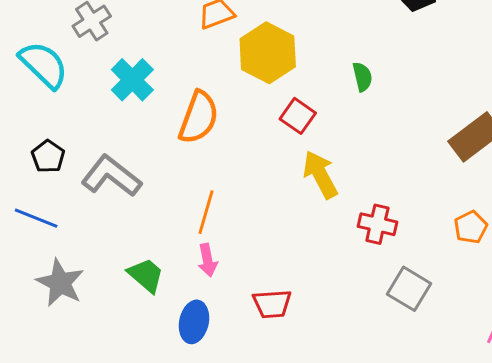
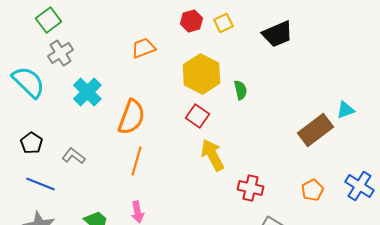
yellow hexagon: (268, 53) -> (201, 74), moved
gray L-shape: (111, 176) -> (73, 156), size x0.6
orange line: (206, 212) -> (136, 161), moved
blue line: (36, 218) -> (40, 184), moved

